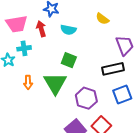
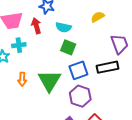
yellow semicircle: (102, 19) -> (98, 17), turned 112
green square: (69, 60) -> (68, 47), moved
blue square: (122, 95) -> (78, 70), moved

